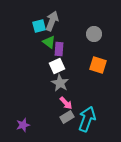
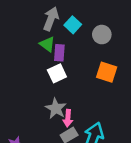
cyan square: (39, 26) -> (73, 25), moved, turned -32
gray star: (60, 83) -> (56, 108), moved
pink arrow: (66, 103) -> (68, 118), turned 48

